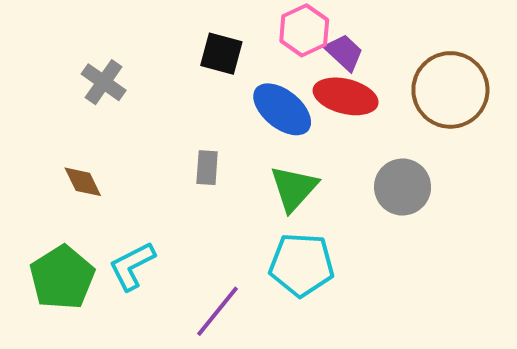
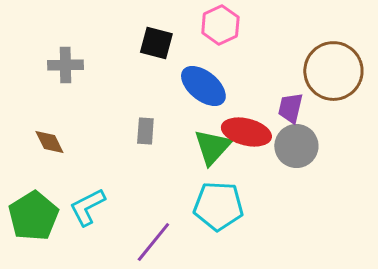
purple trapezoid: (344, 52) -> (290, 108), moved, turned -120
gray cross: (104, 82) -> (65, 65), turned -36
red ellipse: (346, 96) -> (246, 132), moved

